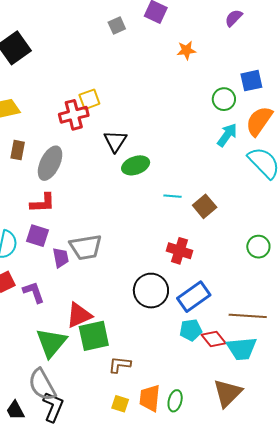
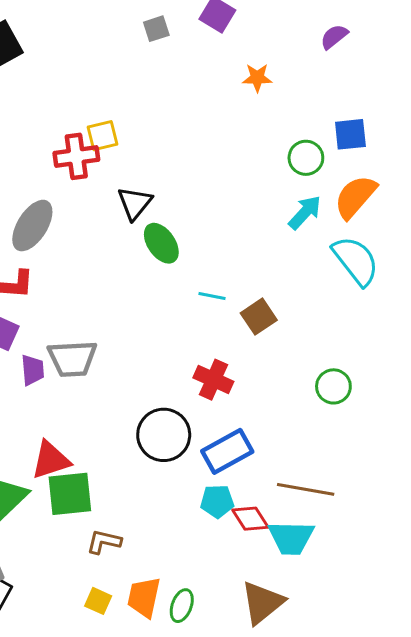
green ellipse: (136, 165) -> (161, 243), turned 68

